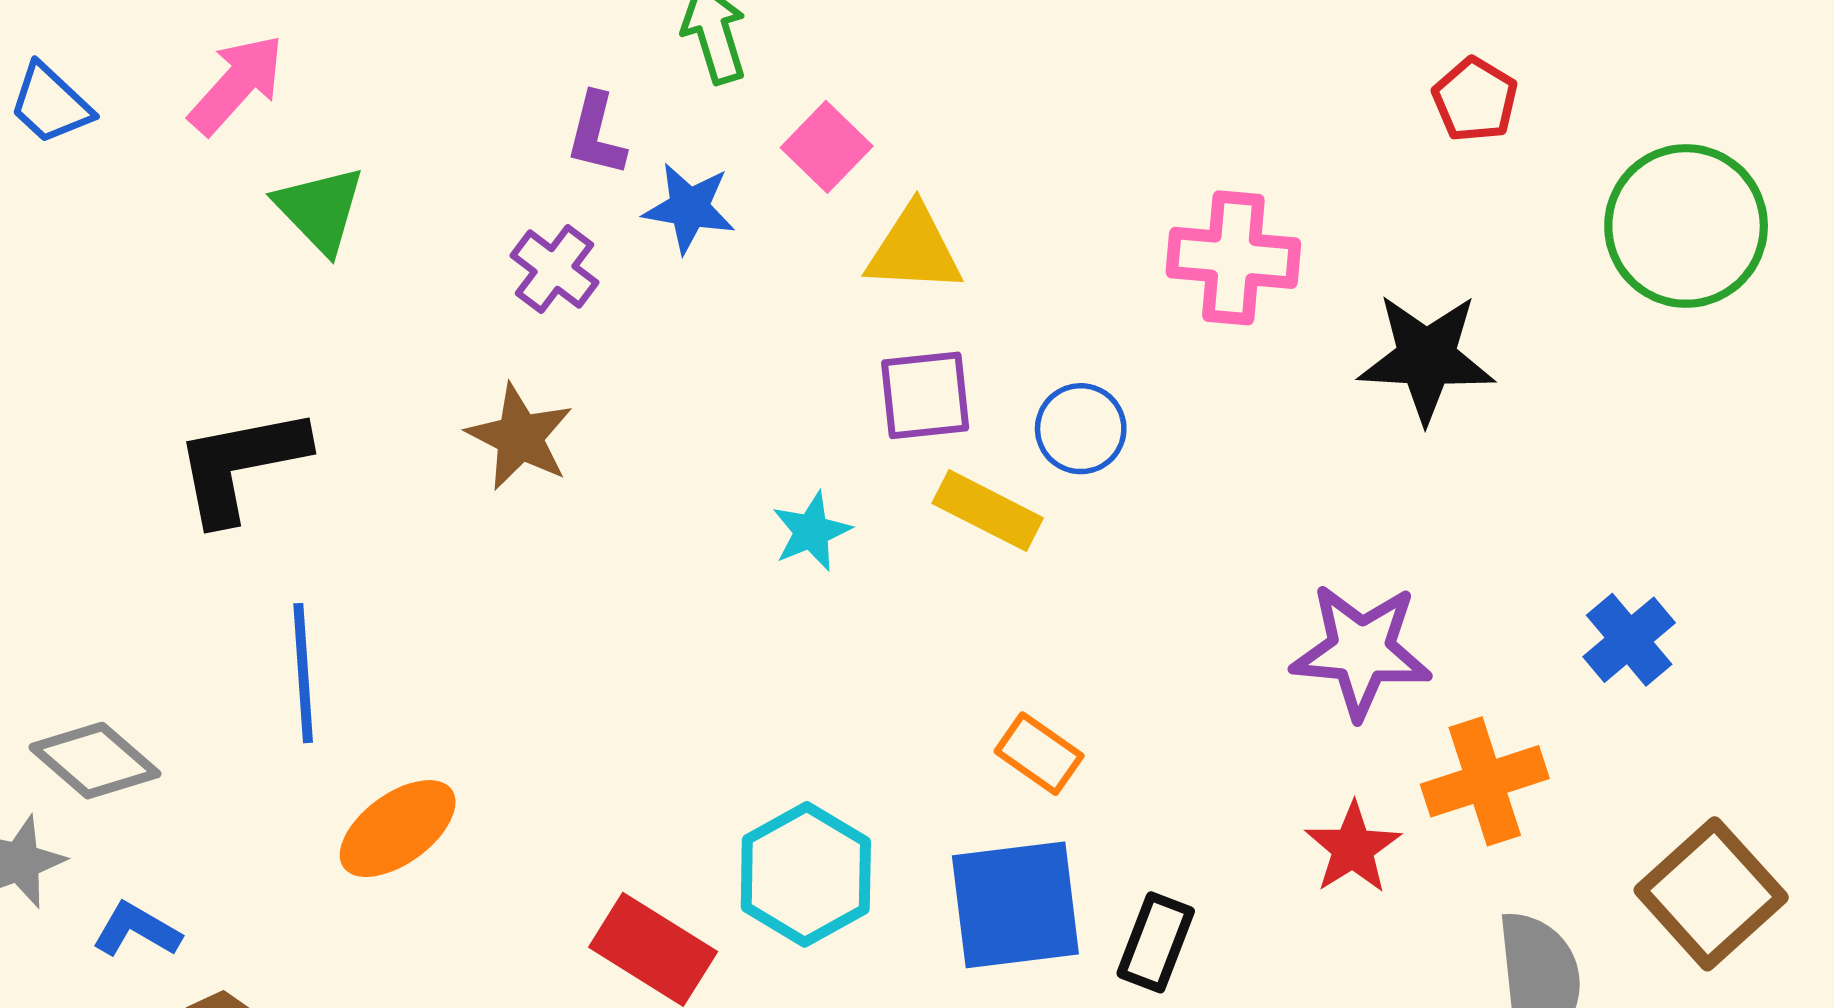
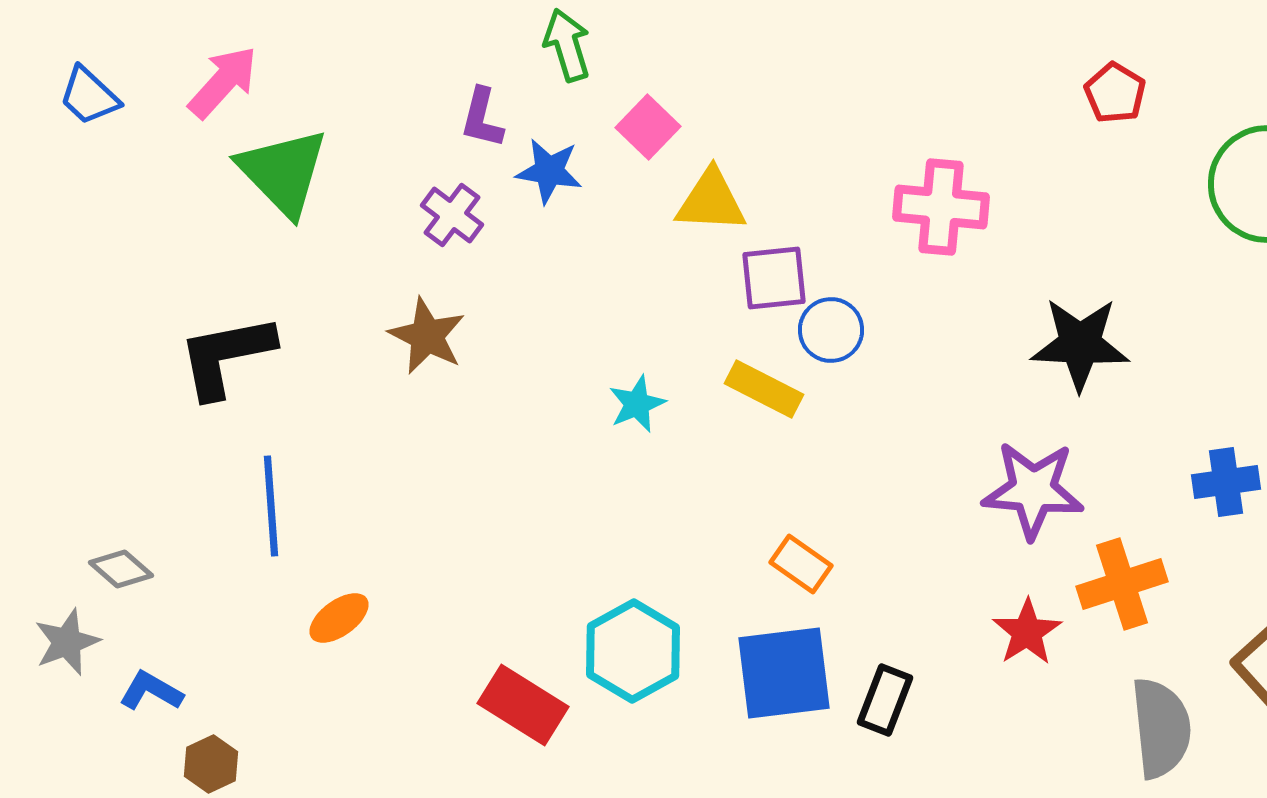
green triangle: (320, 209) -> (283, 172), size x1.4
black star: (1426, 358) -> (1080, 344), moved
purple square: (925, 395) -> (774, 278), moved
blue cross: (1629, 640) -> (1226, 482), turned 32
gray diamond: (95, 761) -> (121, 569), size x0.7
orange ellipse: (398, 829) -> (339, 618), size x0.7

